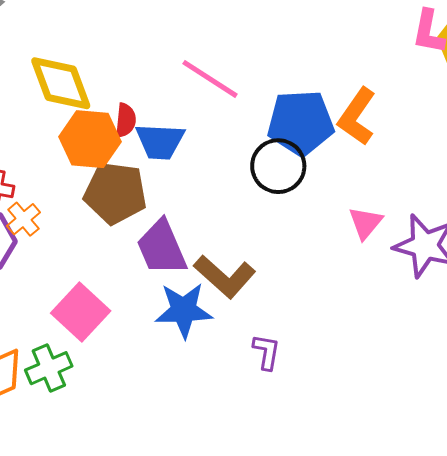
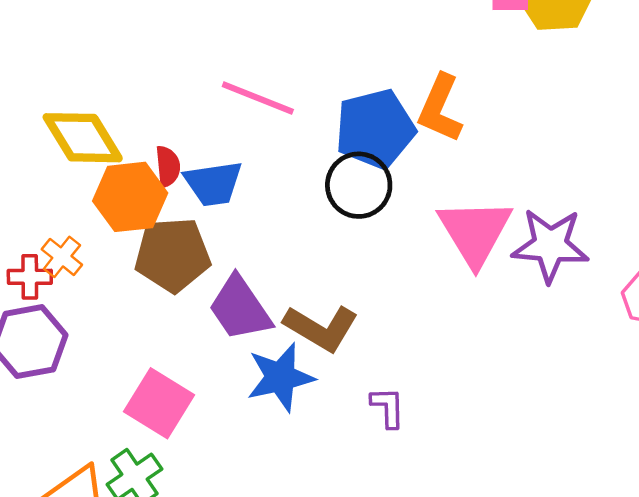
orange cross: (23, 219) -> (62, 257), moved
pink triangle: (366, 223) -> (475, 232), size x1.8

